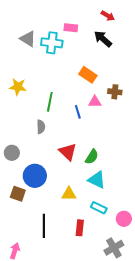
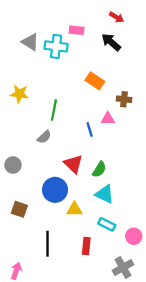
pink triangle: (95, 102) -> (108, 119), moved
blue line: (78, 112) -> (90, 129), moved
gray semicircle: (41, 127) -> (44, 137), turned 48
blue circle: (35, 176) -> (55, 190), moved

